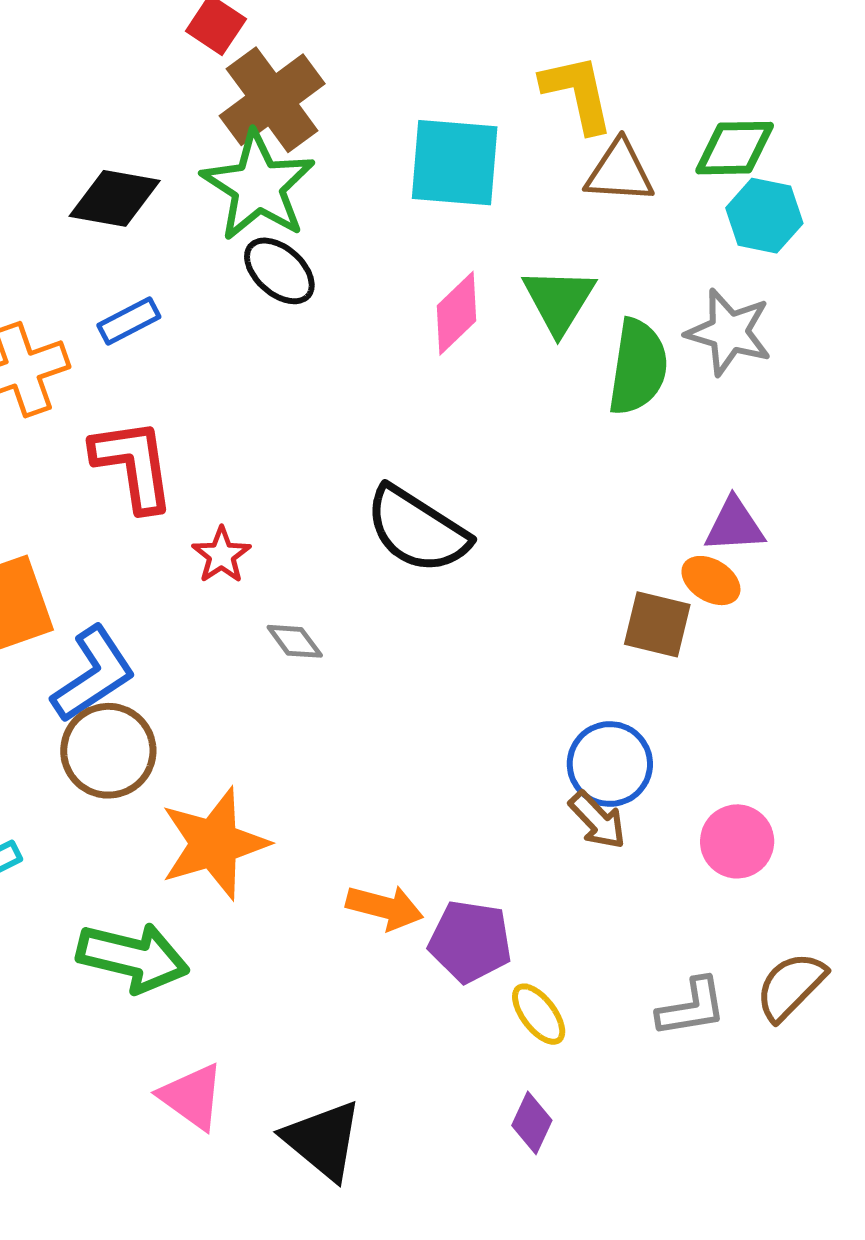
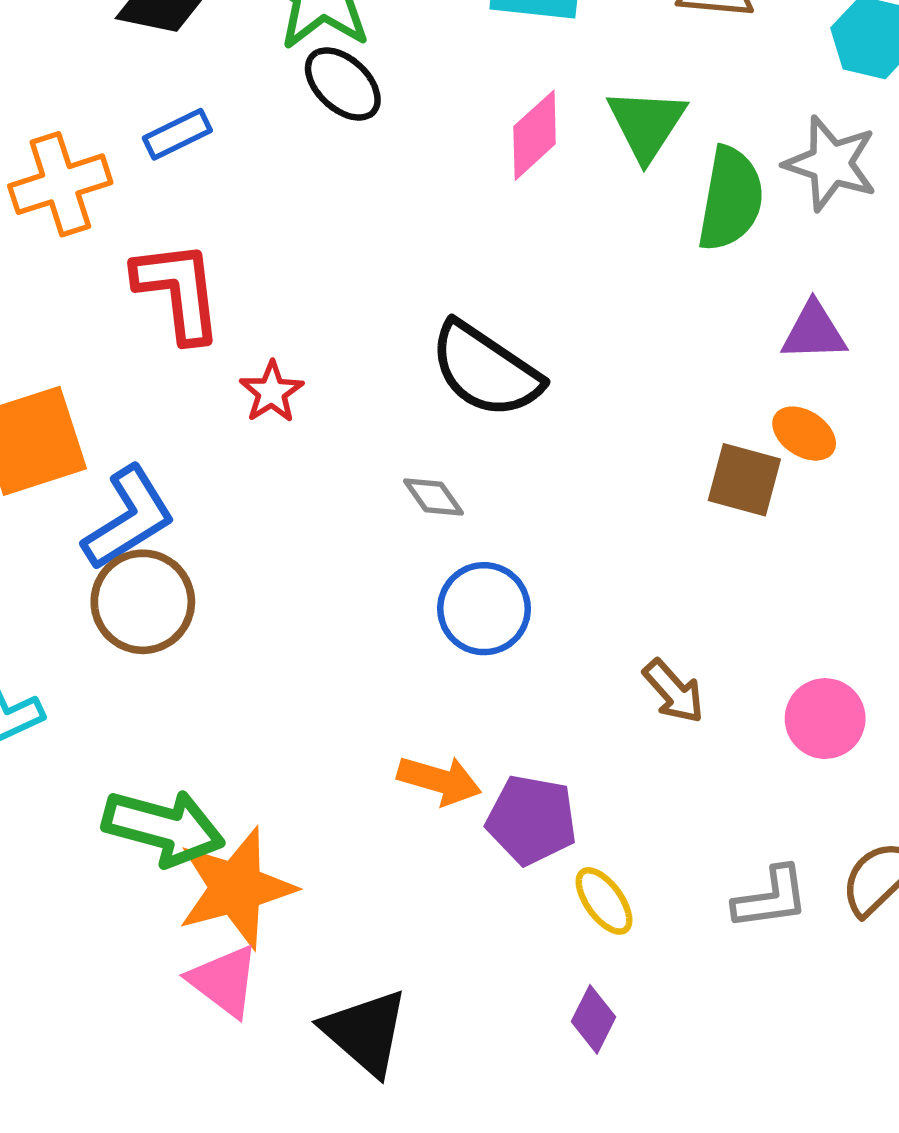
purple triangle: (734, 525) -> (814, 332), moved
gray diamond: (295, 641) -> (433, 497), moved
blue circle: (610, 764) -> (484, 609), moved
orange star: (214, 844) -> (236, 888), moved

